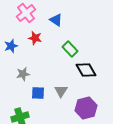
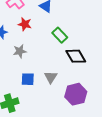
gray star: (23, 74) -> (20, 51), moved

